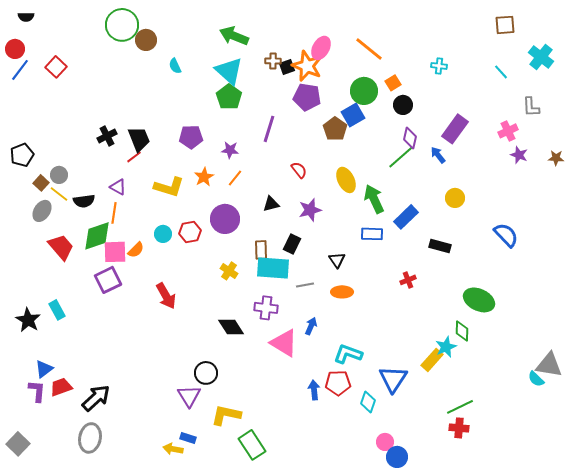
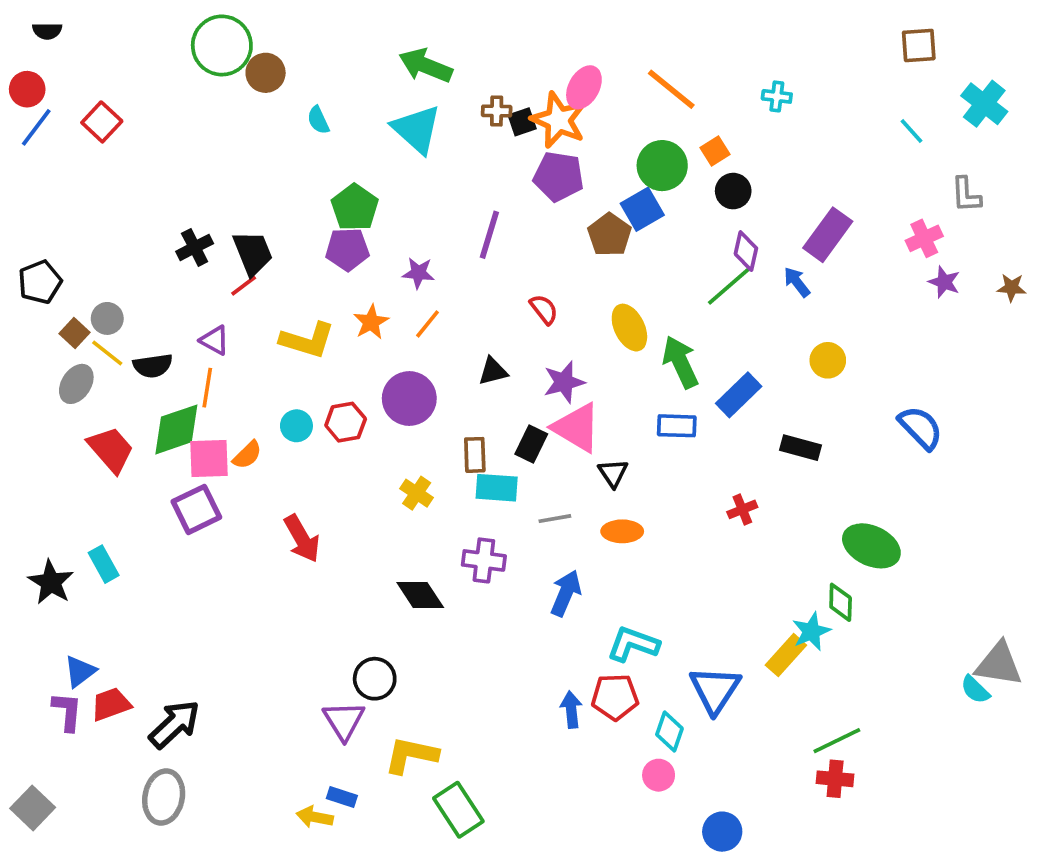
cyan cross: (439, 66) -> (777, 96), moved
green pentagon: (229, 97) -> (355, 207), moved
cyan rectangle: (273, 268) -> (497, 488), size x0.7
blue arrow: (311, 326) -> (566, 593), size x1.4
pink triangle: (284, 343) -> (577, 428), moved
pink circle: (385, 442) -> (659, 775), moved

